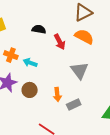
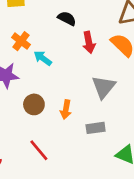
brown circle: (30, 90) -> (34, 104), moved
gray rectangle: (74, 104) -> (96, 128), moved

